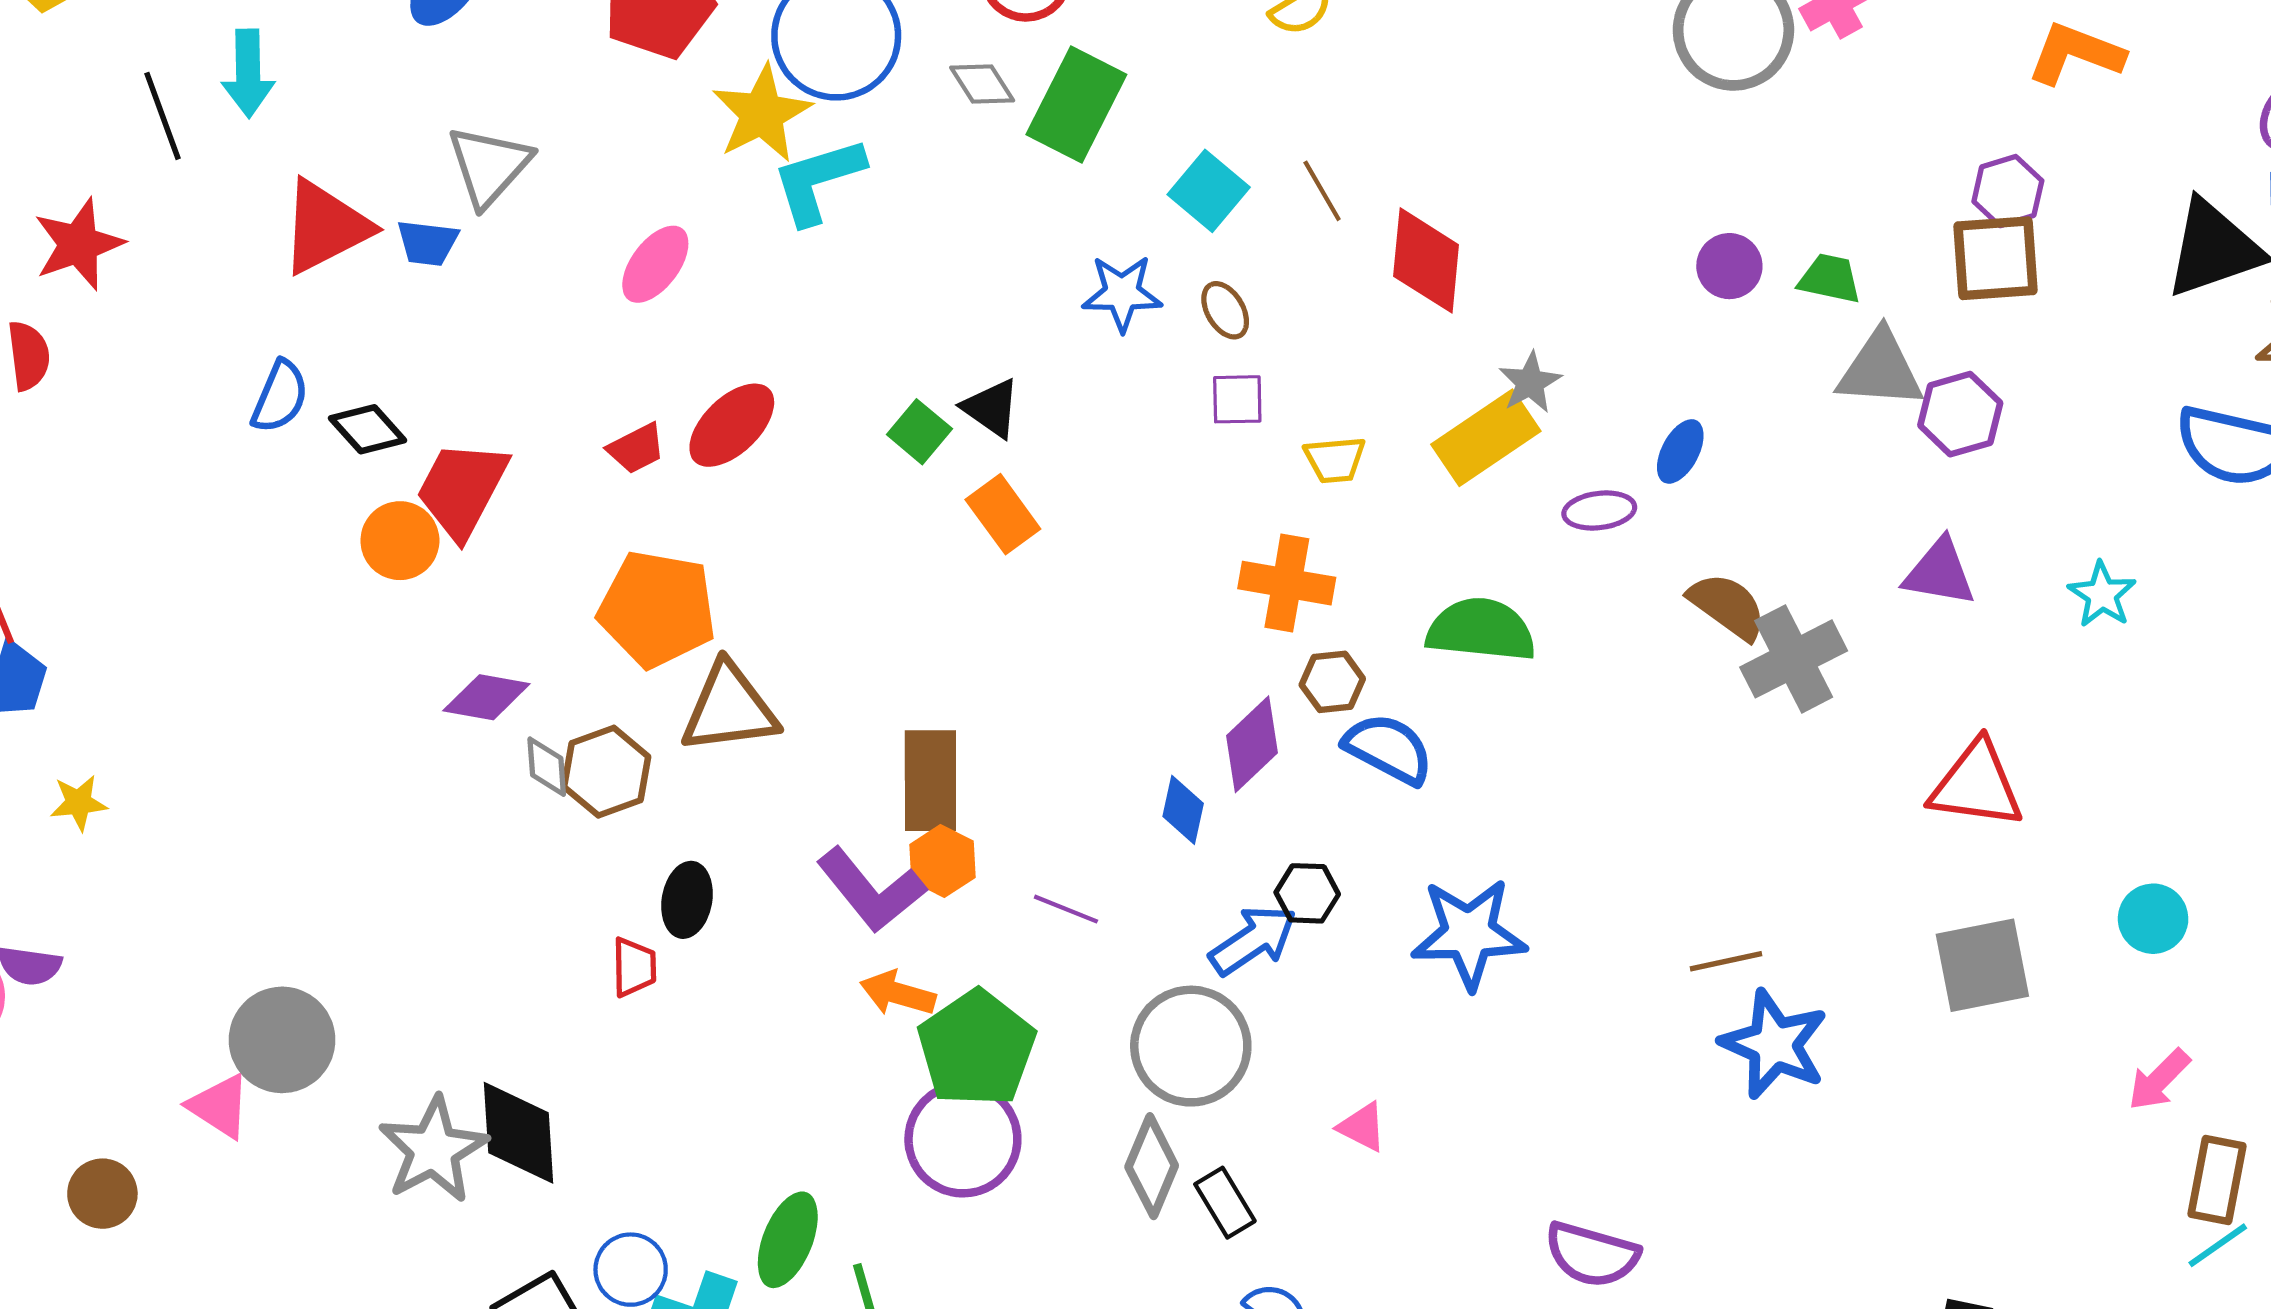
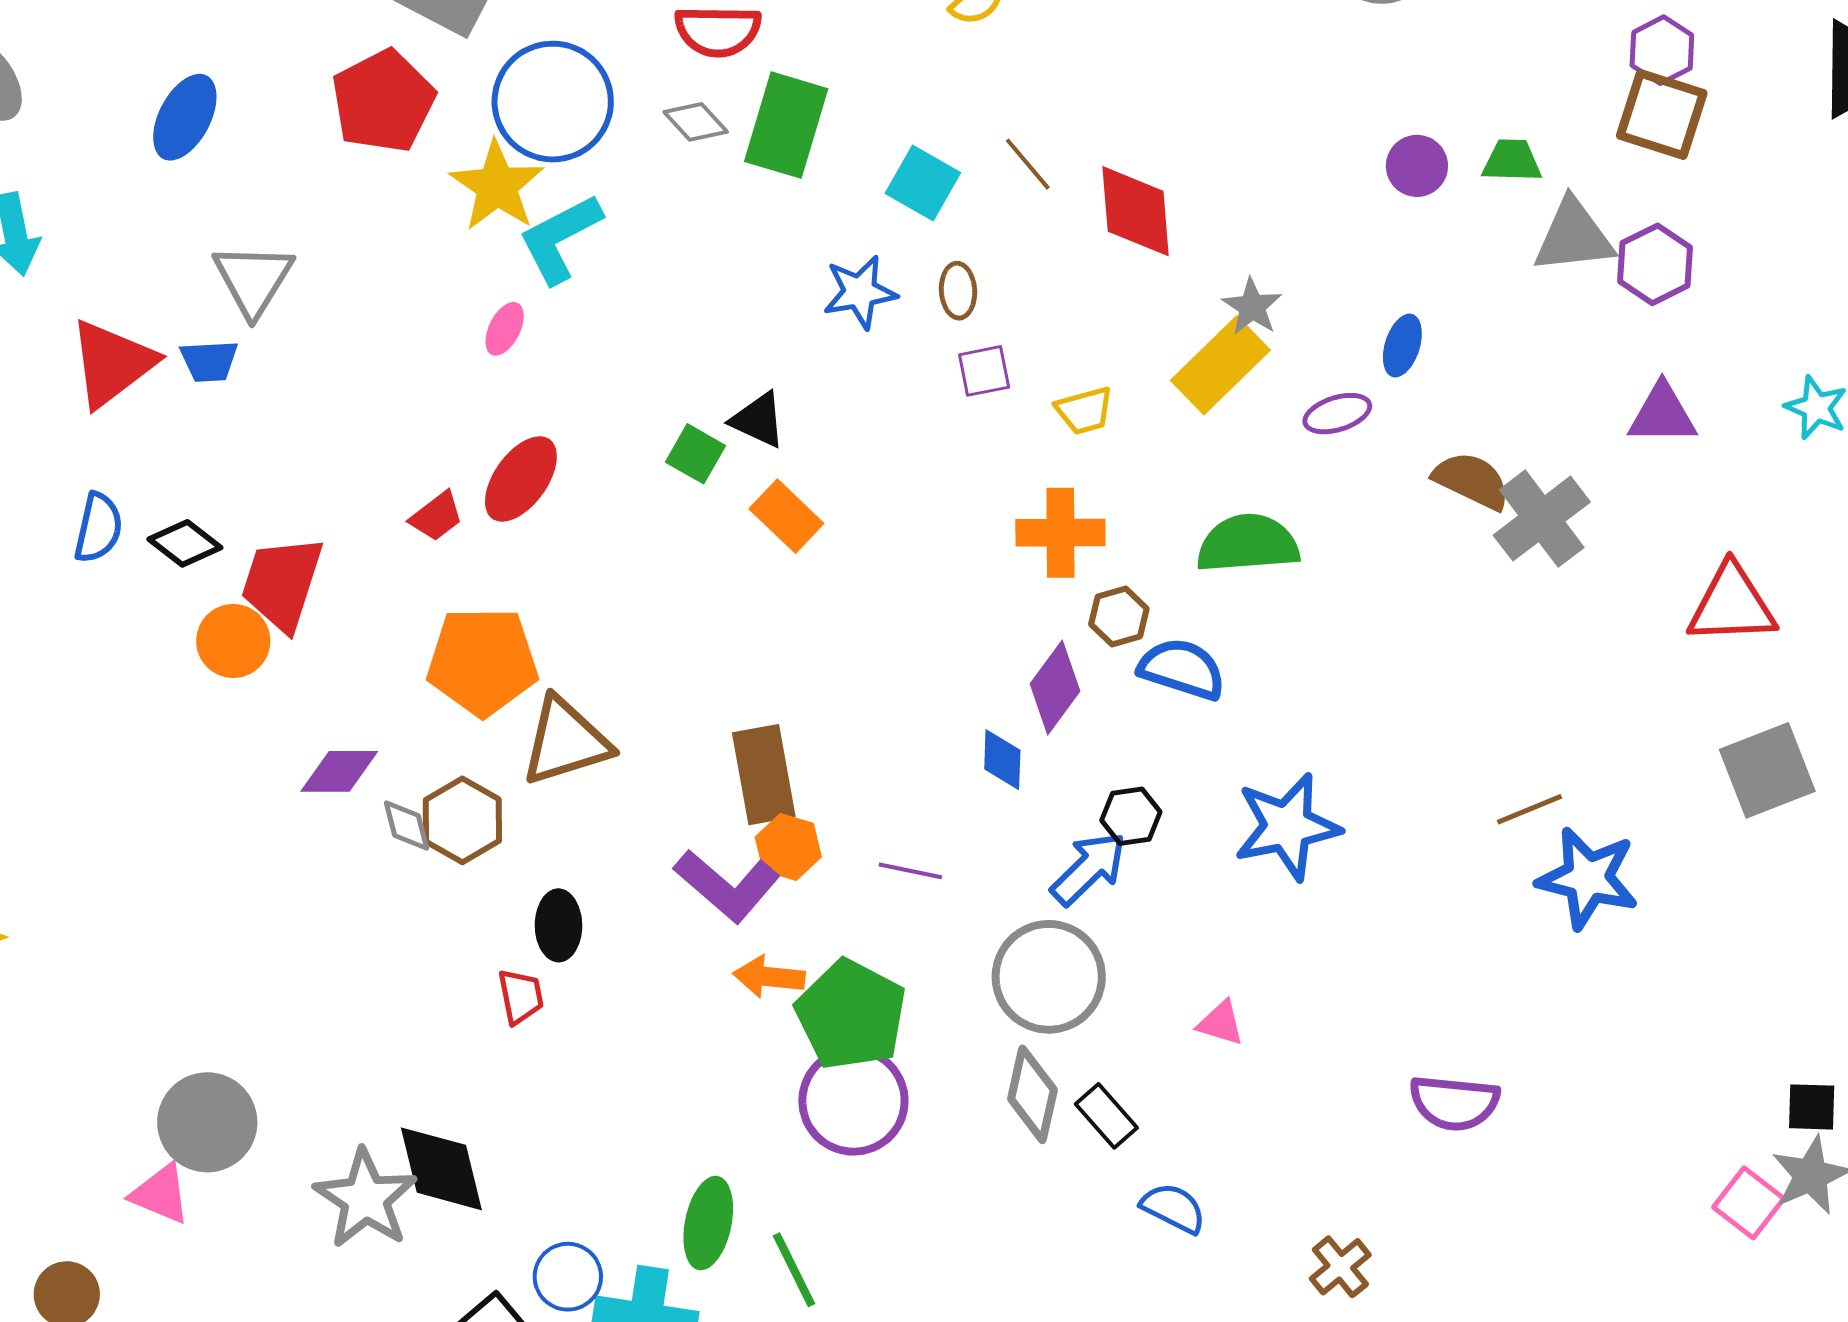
brown square: (1996, 258) -> (1662, 114), turned 32
pink ellipse: (655, 264) -> (505, 329), moved, size x0.7
brown ellipse: (1225, 310) -> (958, 291), turned 38

